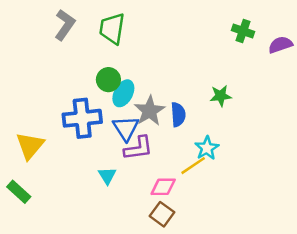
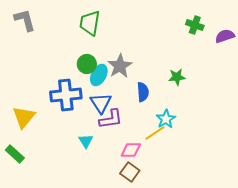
gray L-shape: (65, 25) -> (25, 20), moved, turned -50
gray star: (150, 111) -> (120, 66), moved

